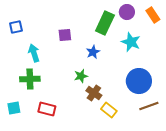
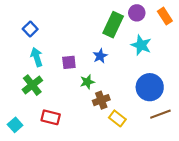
blue square: (16, 27) -> (30, 29), moved, turned -32
purple square: (65, 35) -> (69, 62), moved
green cross: (30, 79) -> (32, 85), turned -36
brown cross: (94, 93) -> (101, 100), turned 35
cyan square: (14, 108) -> (15, 125), moved, turned -32

